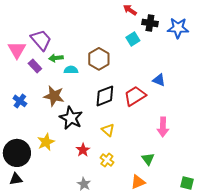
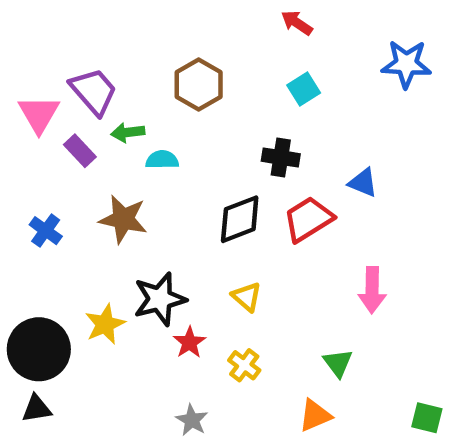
black cross: (150, 23) -> (281, 158), moved
brown hexagon: (99, 59) -> (199, 84), moved
black star: (71, 118) -> (160, 299), moved, turned 30

